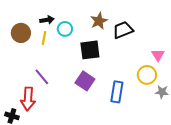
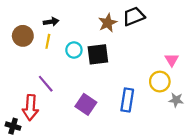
cyan circle: (65, 29) -> (74, 50), moved
black trapezoid: (123, 30) -> (134, 16), moved
purple square: (85, 81) -> (86, 104), moved

